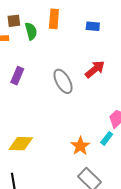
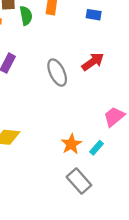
cyan rectangle: (107, 138) -> (96, 148), moved

